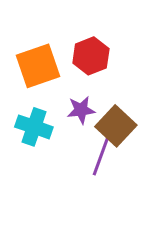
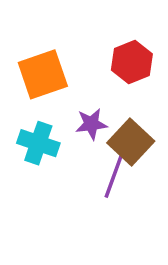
red hexagon: (91, 56) -> (132, 62), moved

